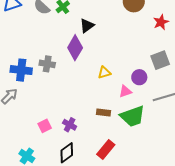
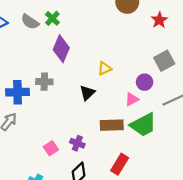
black triangle: (87, 26) -> (87, 93), moved
purple diamond: (75, 48) -> (61, 49), moved
yellow triangle: (104, 72) -> (104, 68), moved
brown rectangle: (104, 112) -> (112, 125), size x1.5

